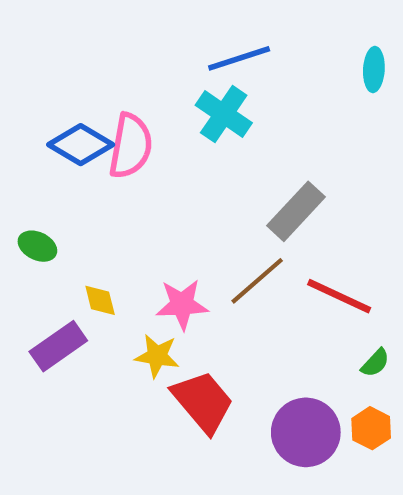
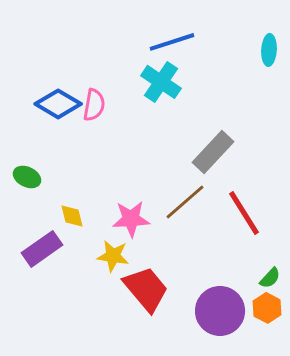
pink semicircle: (131, 146) -> (94, 105), size x0.7
red line: (339, 296) -> (244, 213), turned 33
green semicircle: (375, 363) -> (270, 278), moved

